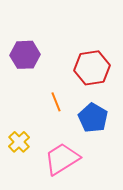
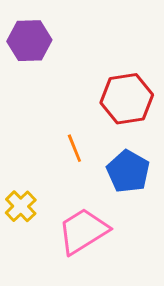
purple hexagon: (25, 55) -> (29, 41), moved

